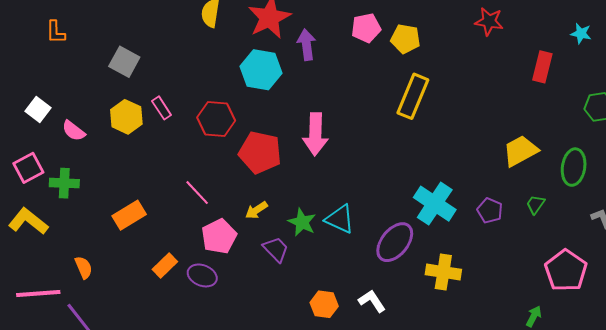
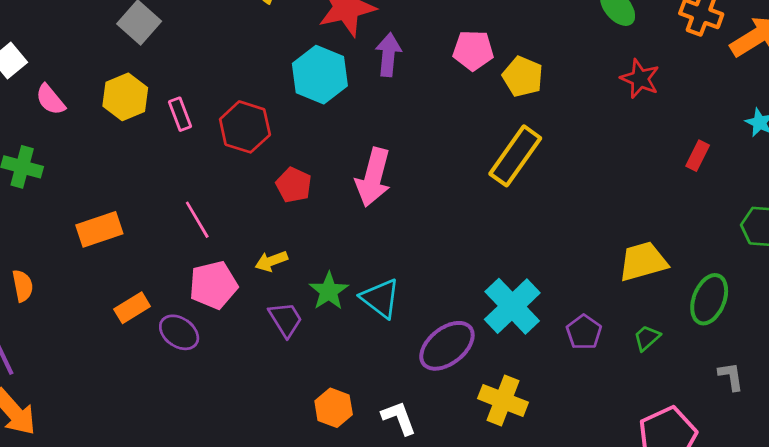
red rectangle: (542, 67) -> (698, 156), size x0.7
pink rectangle: (162, 108) -> (180, 114), moved
red pentagon: (260, 152) -> (294, 185), size x0.6

